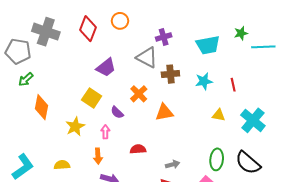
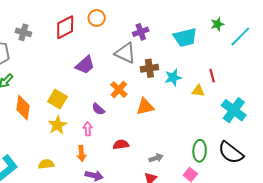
red diamond: (88, 29) -> (65, 27), turned 45
gray cross: (46, 32) -> (23, 32), size x0.6
cyan line: (263, 47) -> (240, 36), turned -40
cyan star: (204, 81) -> (173, 78), moved
yellow square: (92, 98) -> (57, 99), moved
yellow triangle: (219, 115) -> (198, 91), moved

